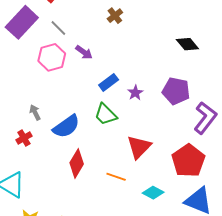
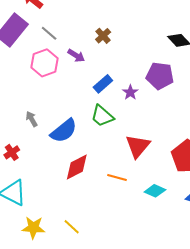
brown cross: (115, 16) -> (103, 36), moved
purple pentagon: (176, 91) -> (160, 76), moved
red cross: (24, 138) -> (12, 152), moved
red diamond: (77, 163) -> (77, 167), turned 36

